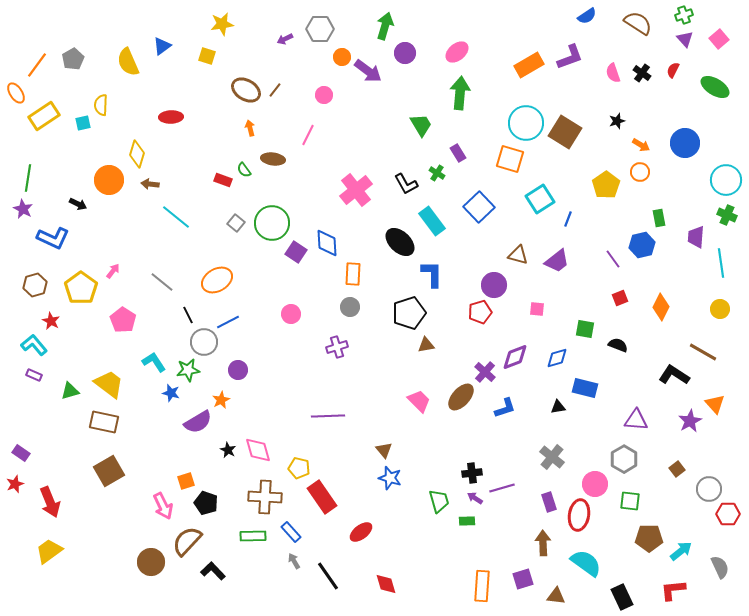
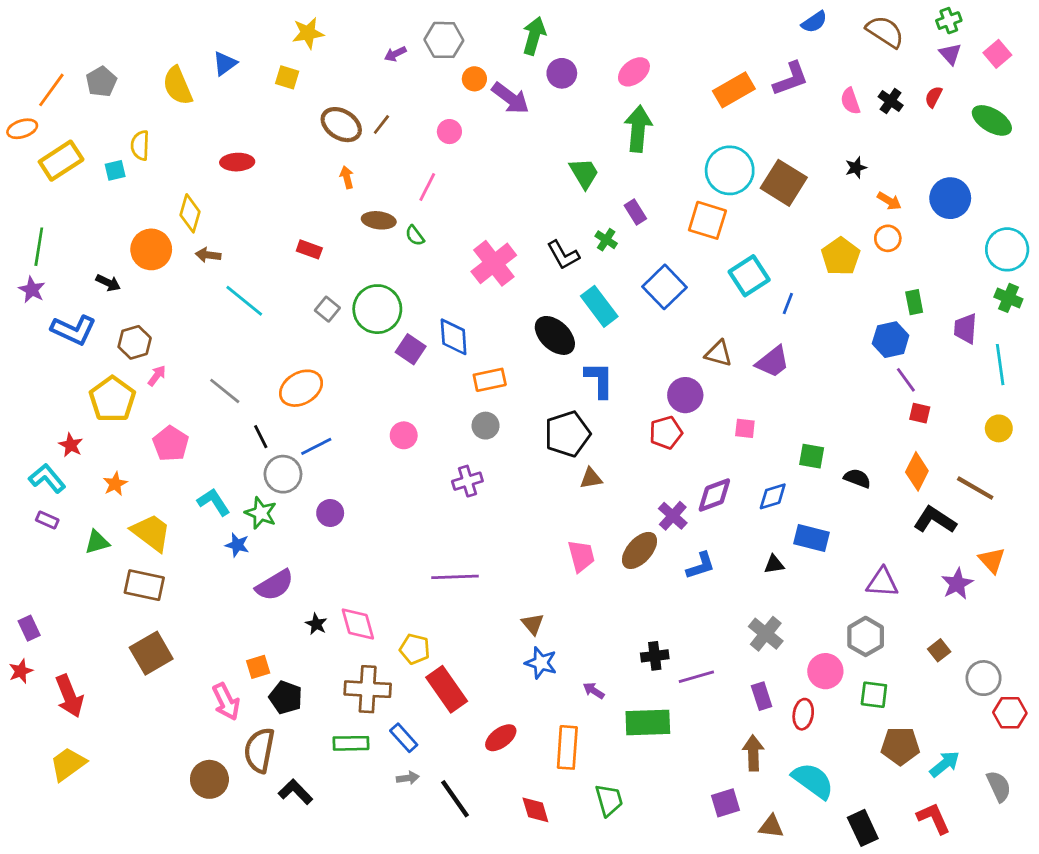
orange ellipse: (16, 93) -> (22, 129), turned -75
green semicircle: (244, 170) -> (415, 236), moved
purple line: (613, 259) -> (906, 380), moved
orange rectangle: (353, 274) -> (490, 380), turned 75
brown hexagon: (35, 285) -> (135, 342), moved
red square: (620, 298) -> (920, 413), moved, turned 35
orange diamond: (661, 307) -> (917, 471), moved
green star: (188, 370) -> (261, 513), turned 30
orange star: (221, 400) -> (115, 484), moved
pink trapezoid: (419, 401) -> (581, 556), turned 30
purple rectangle: (21, 453) -> (29, 628), turned 30
purple arrow: (475, 498) -> (594, 691), moved
green trapezoid: (439, 501) -> (609, 800), moved
red ellipse: (579, 515) -> (803, 714), size x0.7
green rectangle: (467, 521) -> (648, 722), size x2.0
brown semicircle: (187, 541) -> (259, 750), turned -32
gray arrow: (294, 561) -> (408, 778), turned 112
orange rectangle: (482, 586) -> (567, 747), moved
red L-shape: (673, 590) -> (934, 818), turned 72

